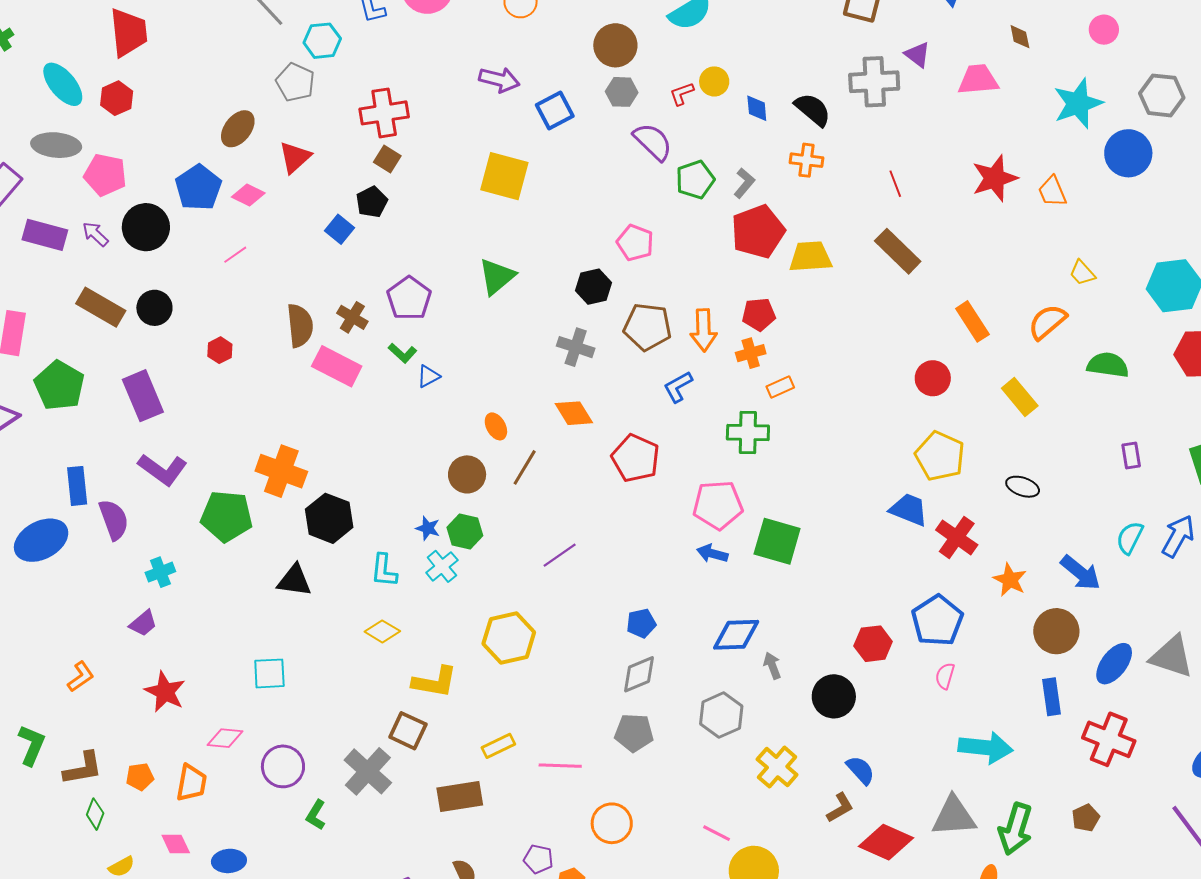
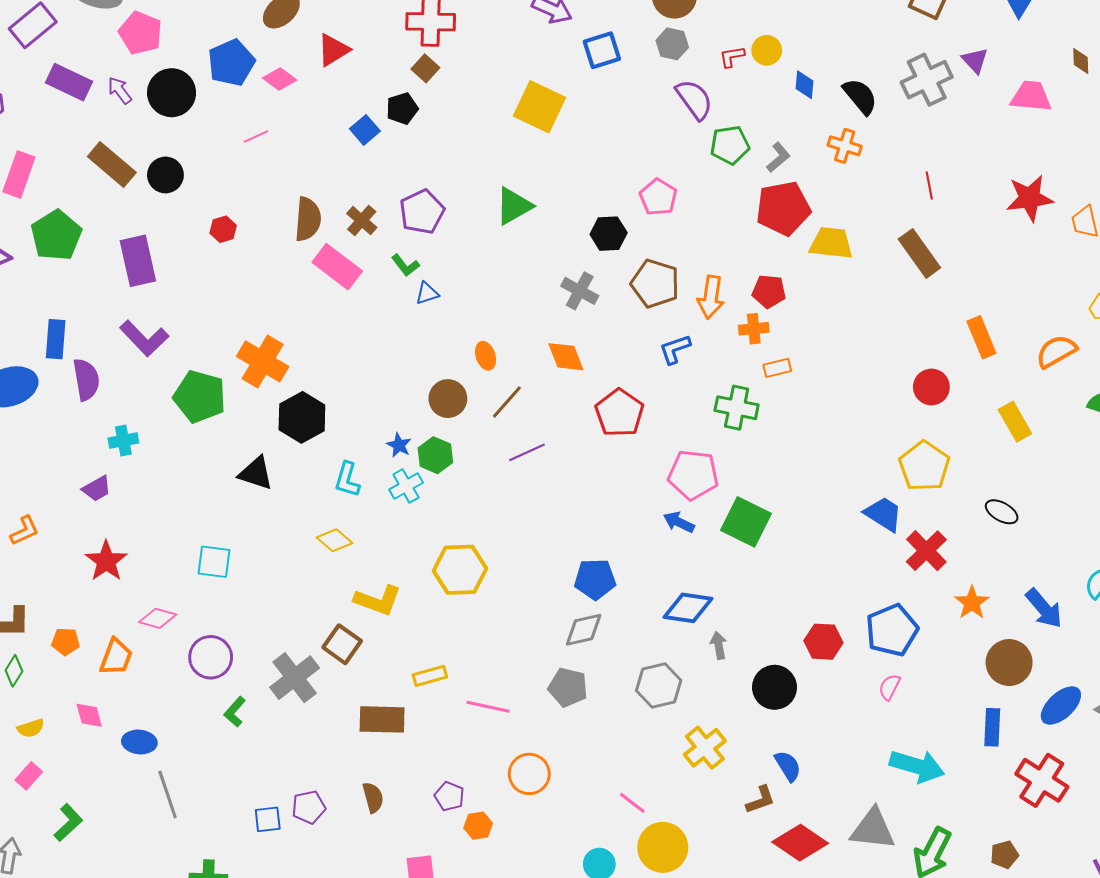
gray cross: (874, 82) -> (927, 80), turned -33
purple line: (560, 555) -> (527, 452), moved
blue pentagon: (641, 623) -> (595, 579), size x1.4

